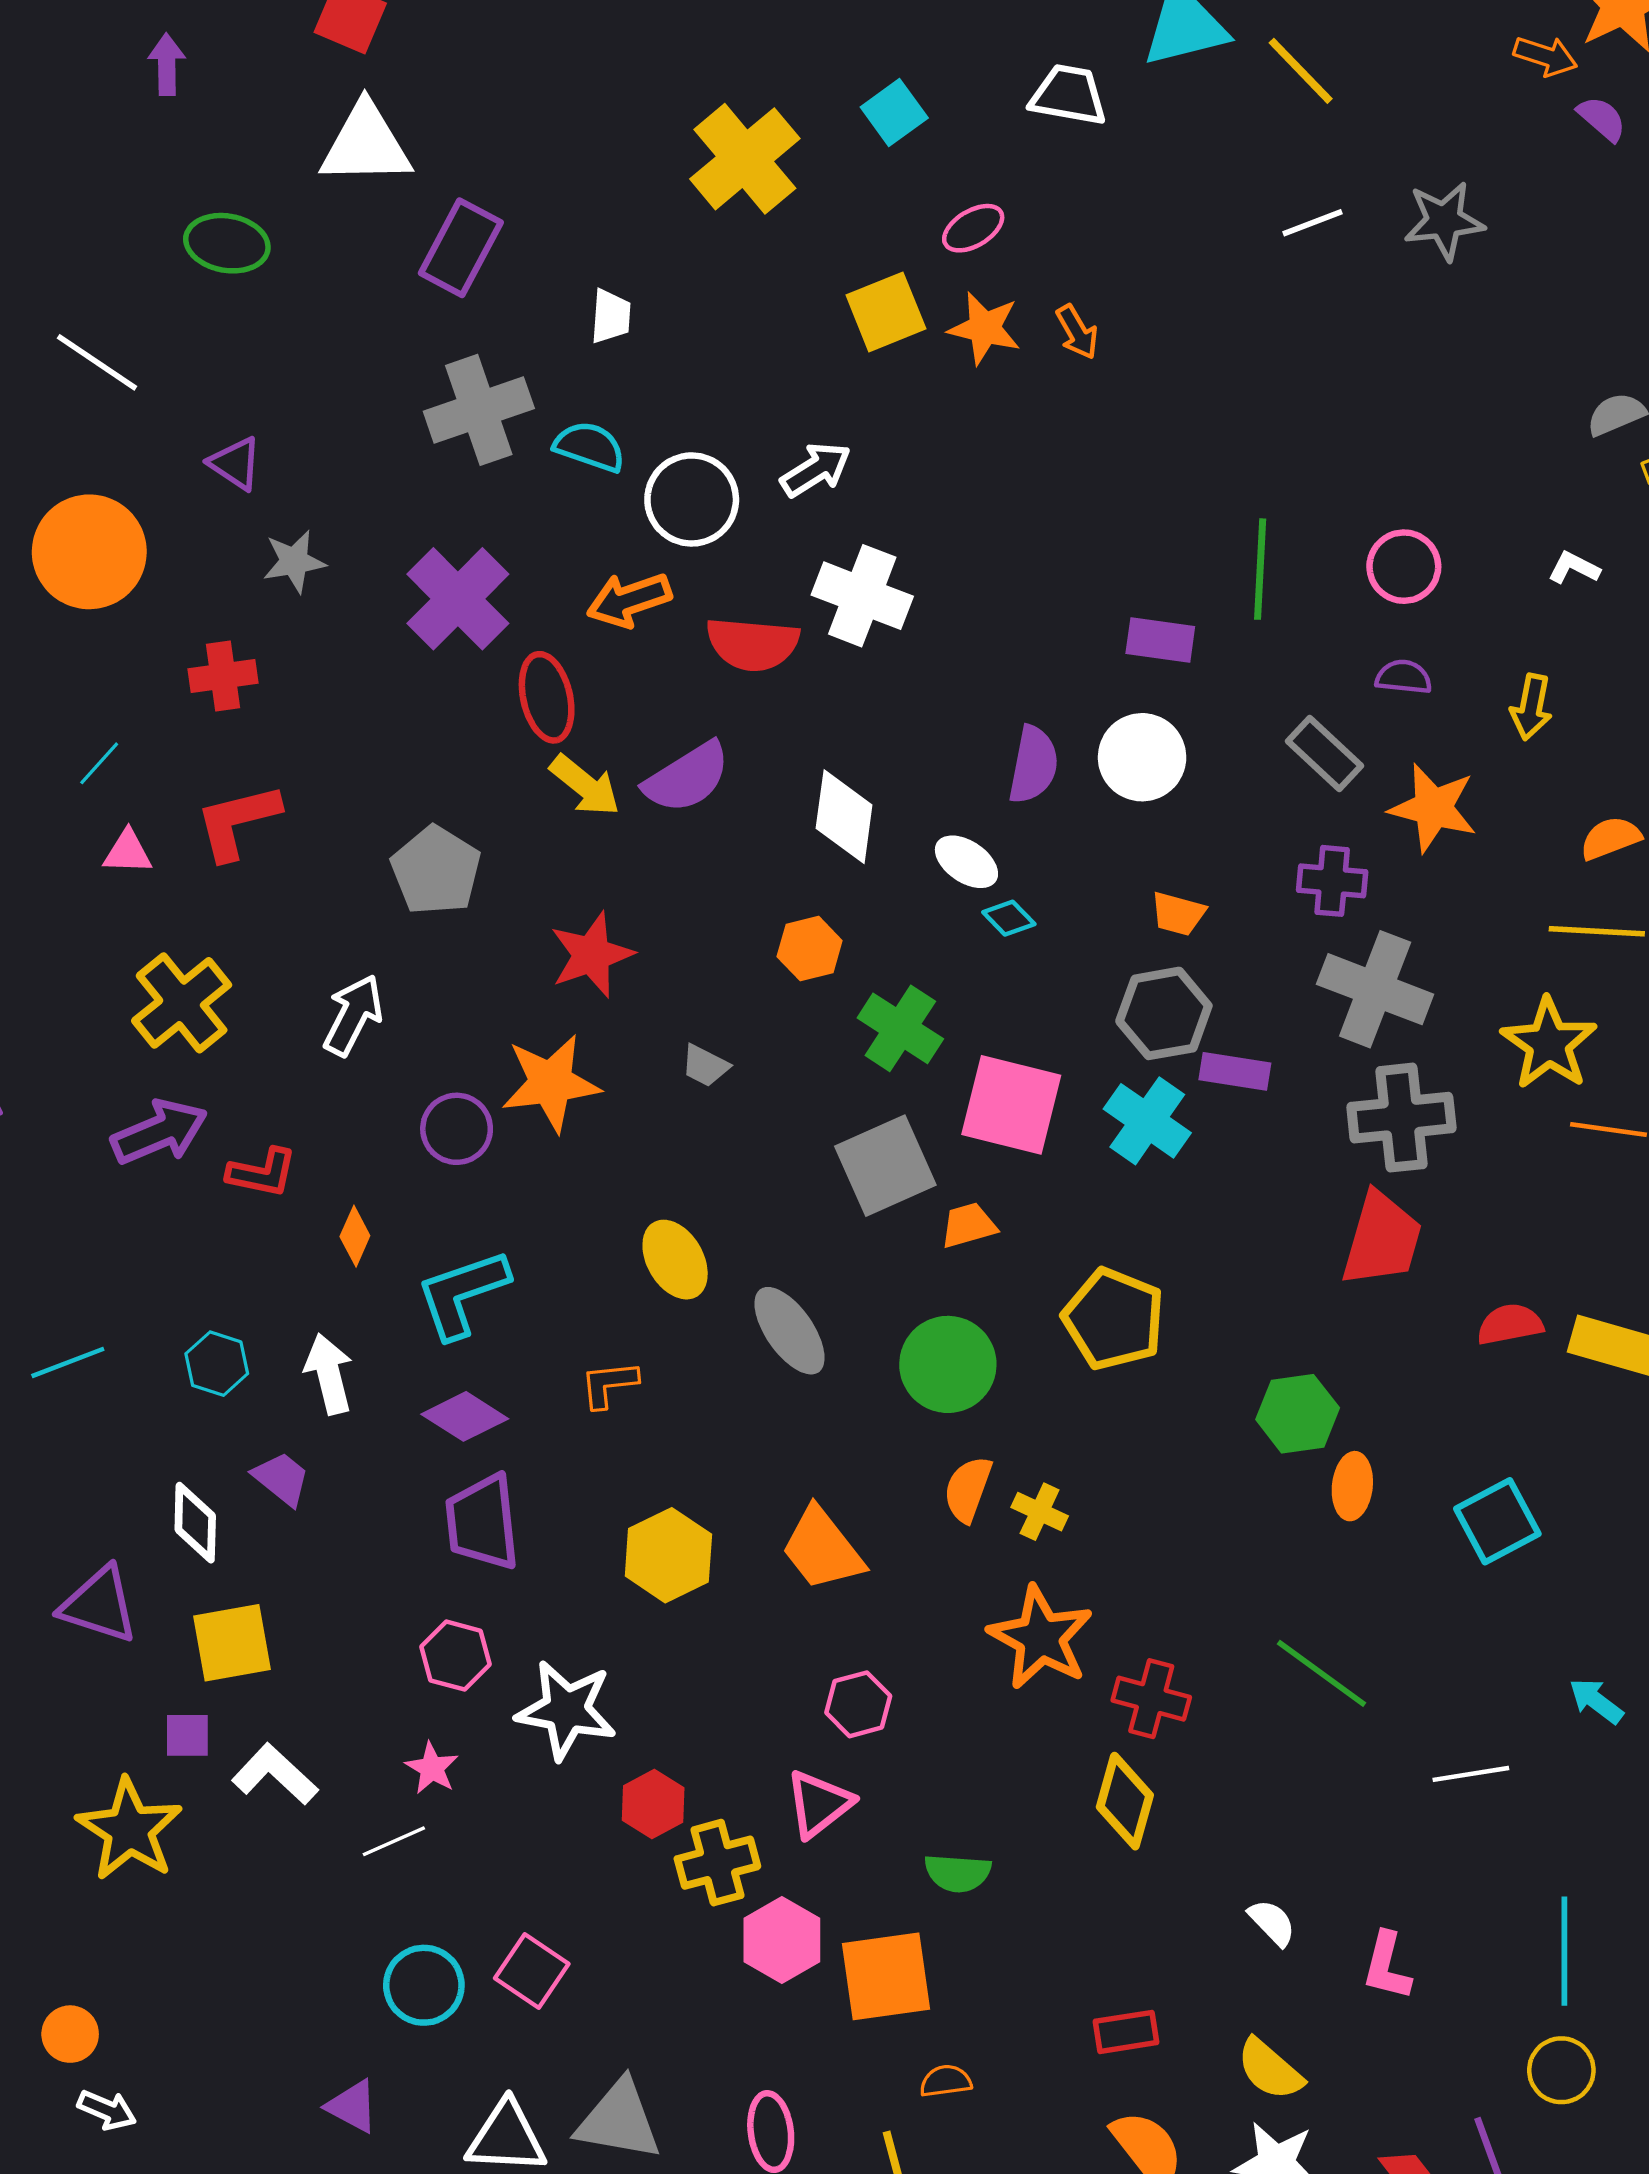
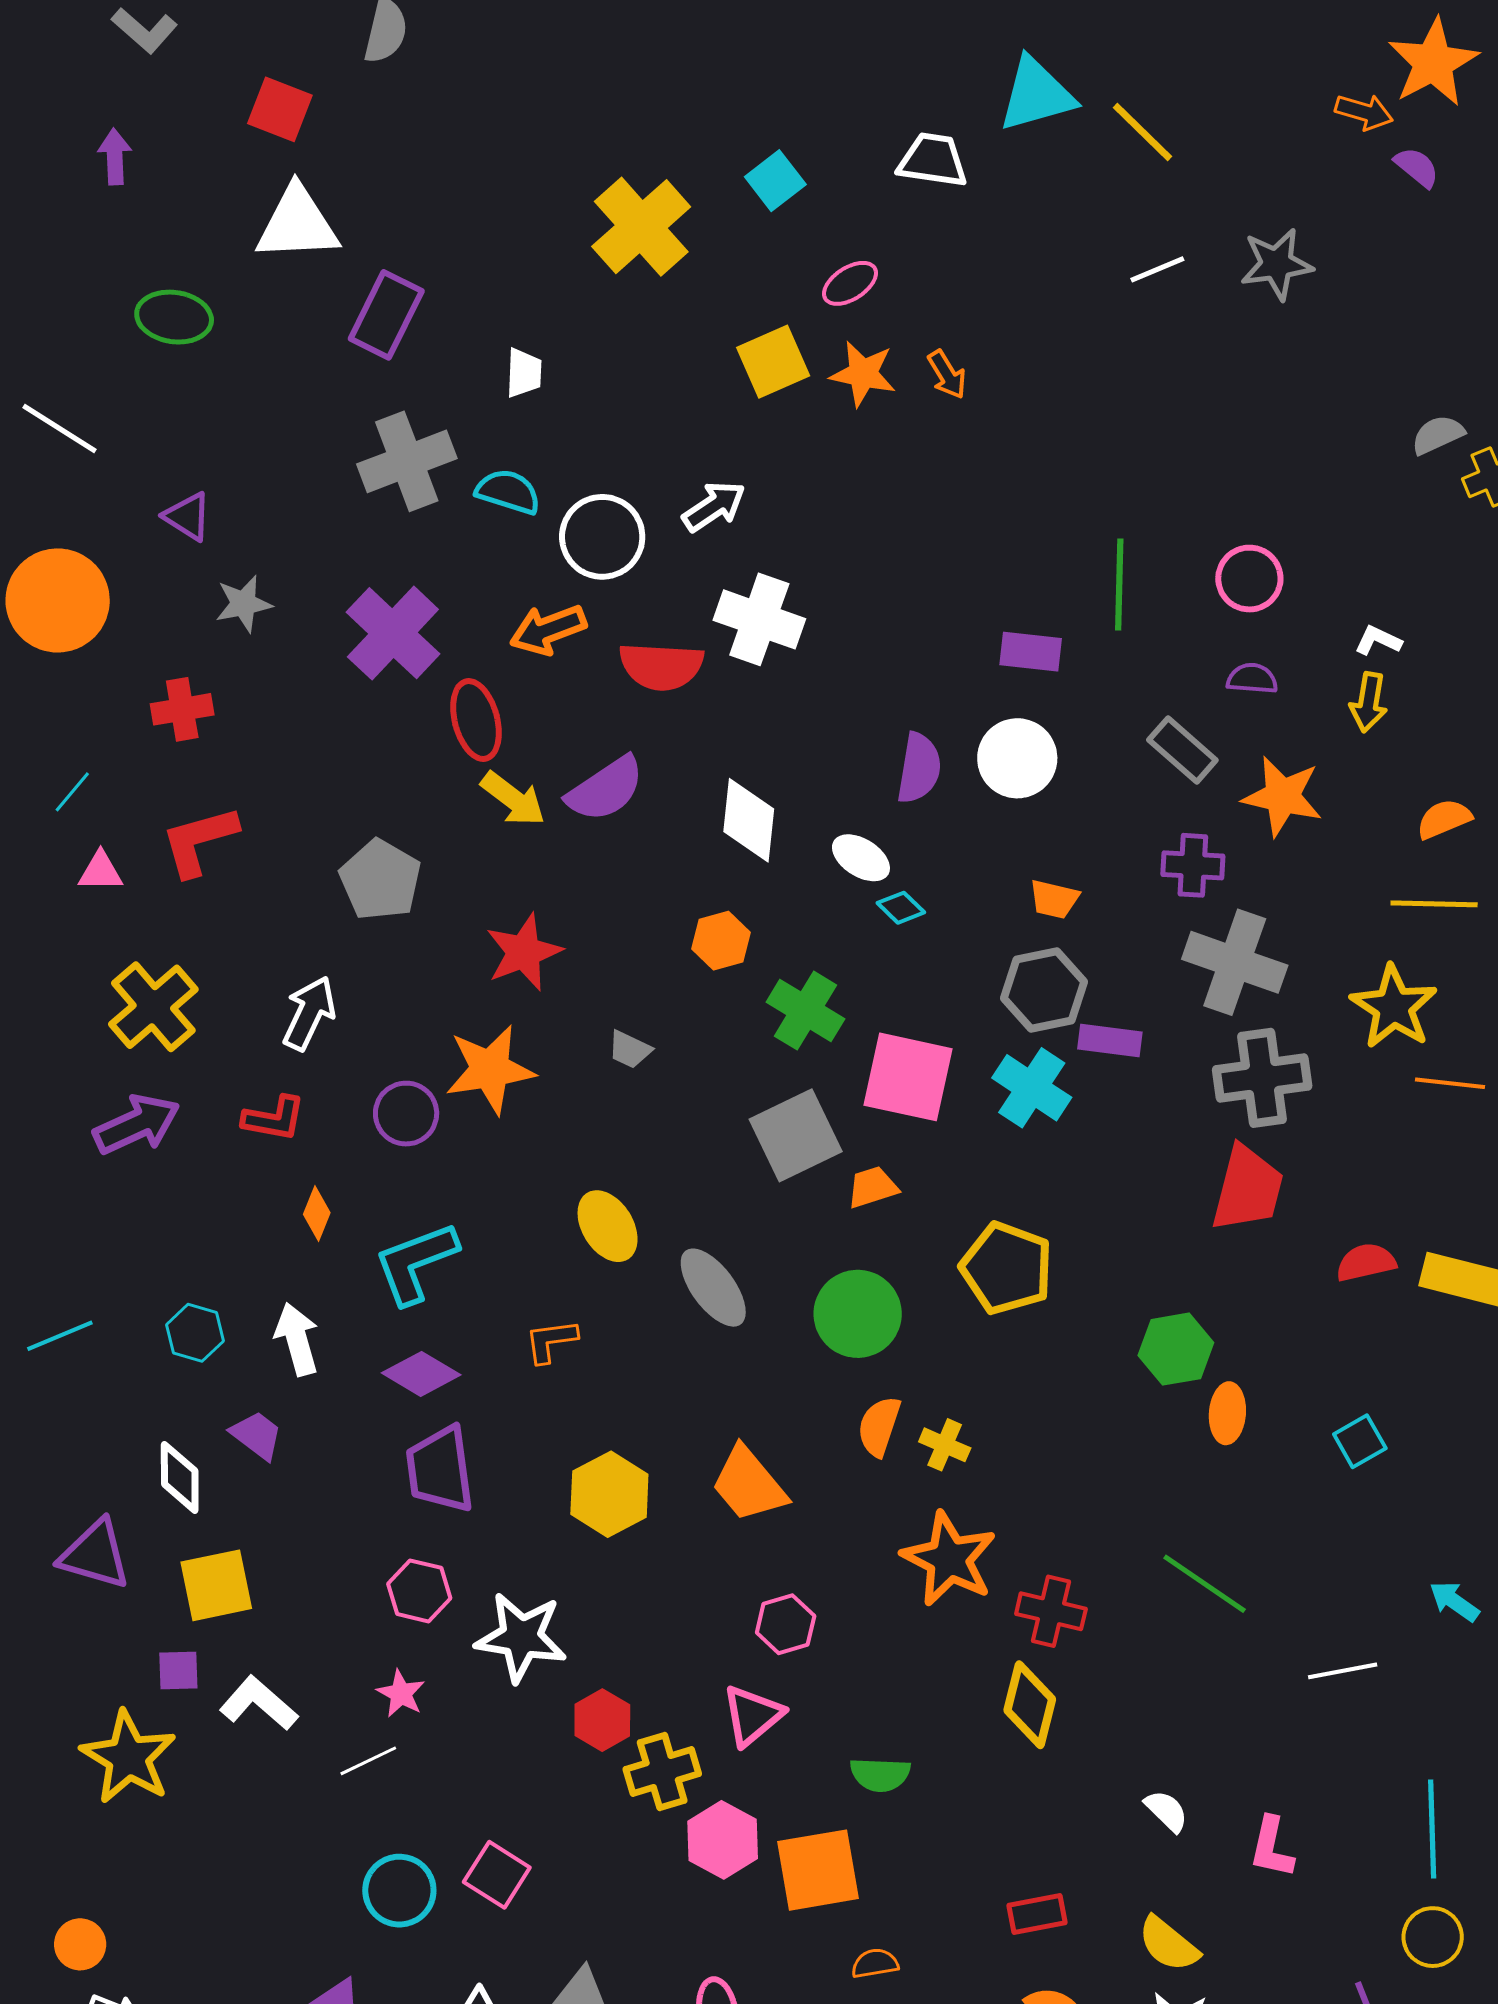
white L-shape: (1574, 568) -> (1378, 640), moved
red L-shape: (262, 1173) -> (274, 1119), moved
cyan square: (1497, 1521) -> (1360, 1441), size x0.7

